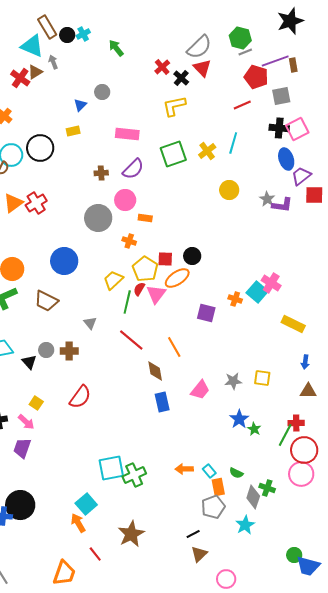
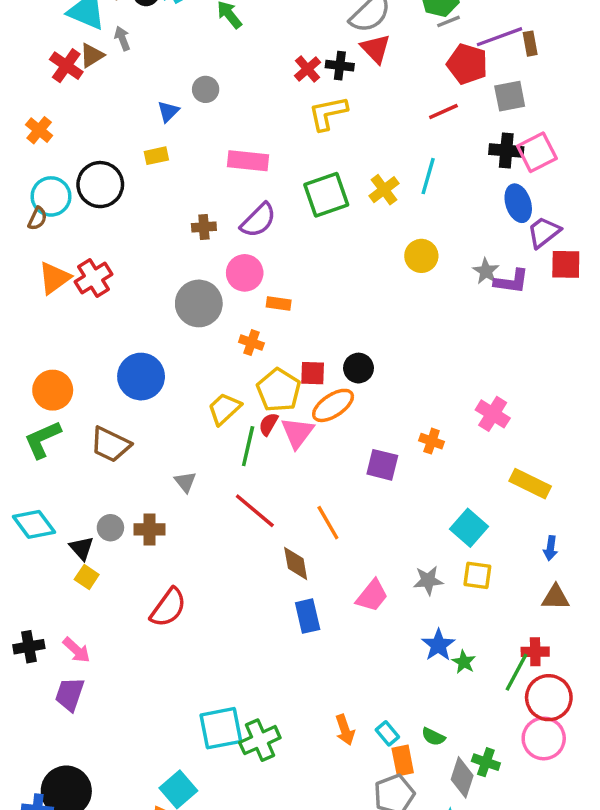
red cross: (162, 67) -> (308, 69), moved
black cross: (181, 78) -> (340, 66), turned -35
cyan square: (257, 292) -> (469, 528), moved
yellow square: (36, 403) -> (87, 577), moved
orange arrow: (184, 469) -> (345, 730), turned -108

